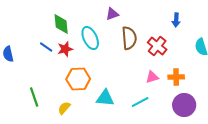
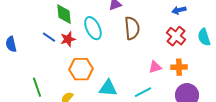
blue arrow: (176, 20) -> (179, 10), turned 72
red cross: (157, 46) -> (176, 36), moved

